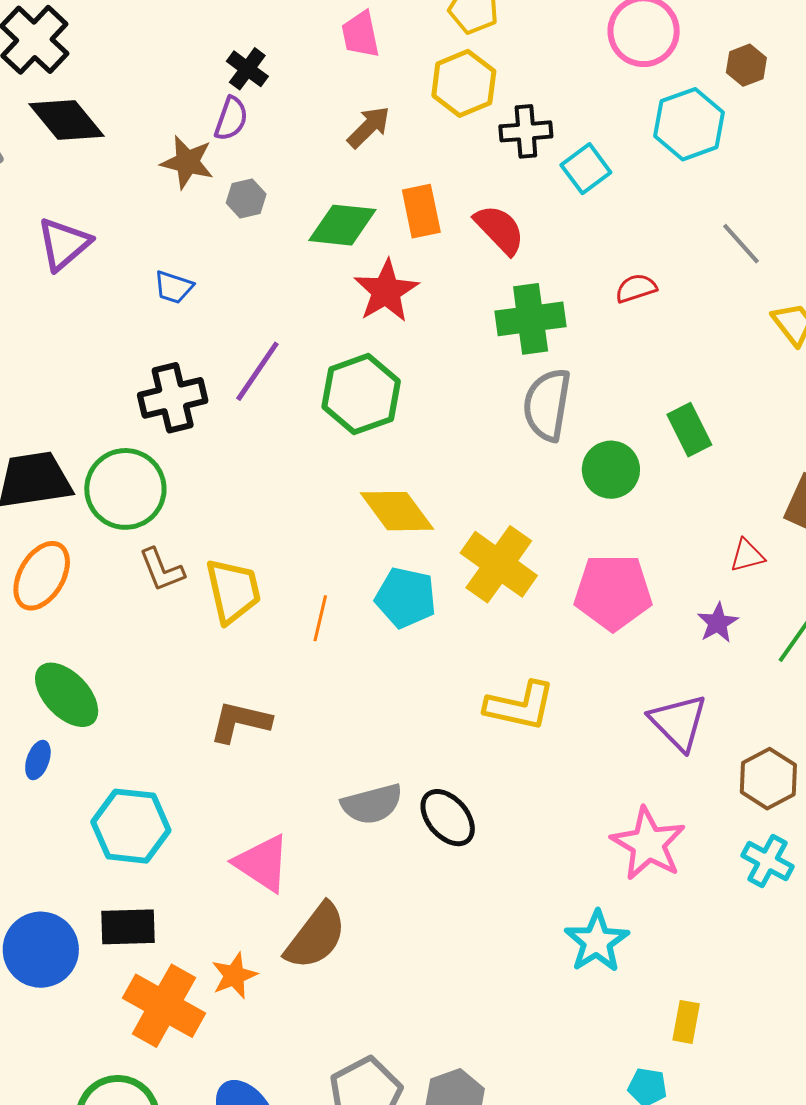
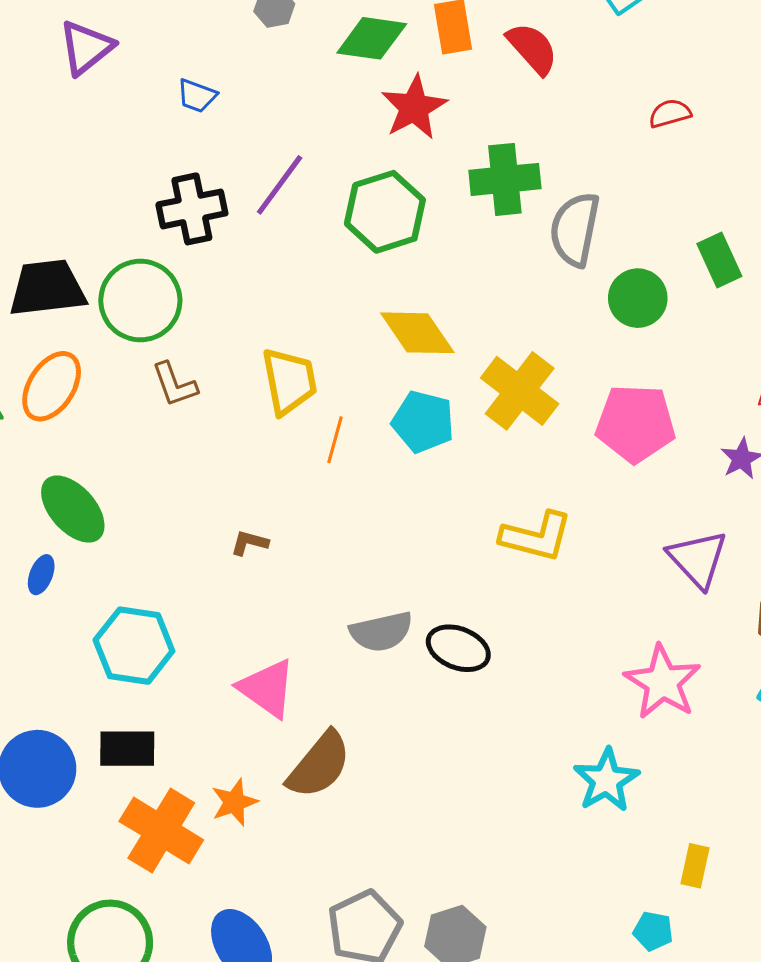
green cross: (531, 319) -> (505, 179), moved
yellow trapezoid: (233, 591) -> (289, 381), moved
brown L-shape: (240, 722) -> (249, 543), size x0.6
black ellipse: (448, 818) -> (458, 648), turned -30

